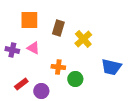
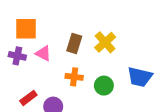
orange square: (29, 20) -> (26, 29), moved
brown rectangle: (58, 28) -> (74, 44), moved
green circle: (75, 79) -> (104, 86), moved

